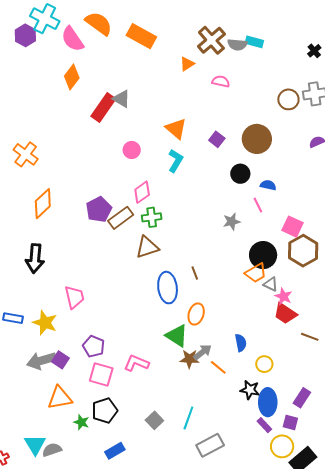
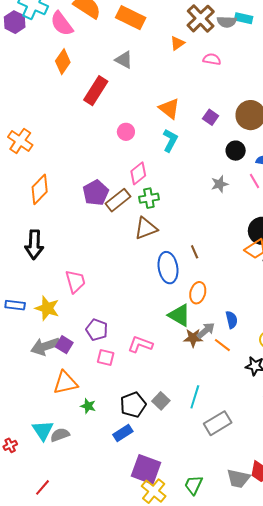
gray triangle: (121, 99) -> (124, 60), moved
gray star: (232, 222) -> (220, 184), moved
blue semicircle: (241, 343) -> (232, 320), moved
pink square: (101, 375) -> (106, 357), size x0.7
black pentagon: (105, 411) -> (133, 405), moved

